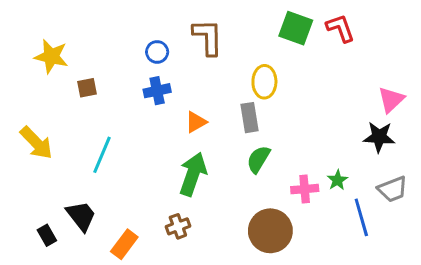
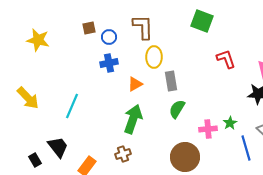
red L-shape: (340, 28) -> (226, 59), moved
yellow ellipse: (264, 82) -> (154, 57), moved
brown square: (87, 88) -> (89, 28), moved

